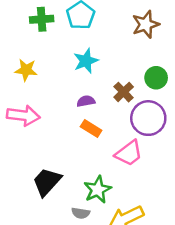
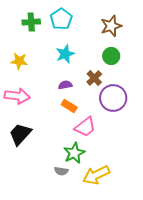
green circle: (156, 78) -> (111, 56), moved
pink trapezoid: (129, 153) -> (85, 127), moved
black trapezoid: (47, 182) -> (20, 134), moved

